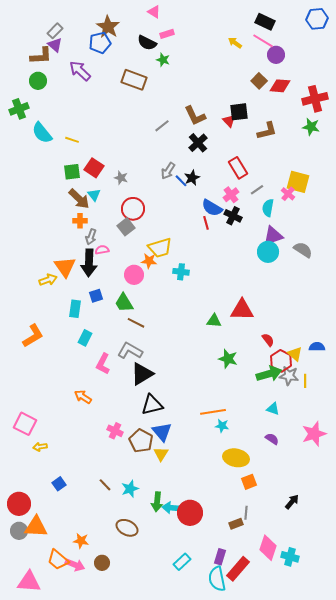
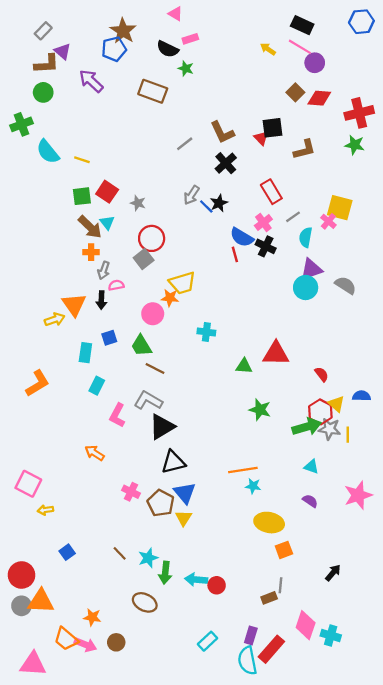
gray rectangle: (55, 31) -> (43, 31), moved
black arrow: (89, 263) -> (101, 300), size x0.6
cyan cross: (181, 272) -> (206, 332), moved
red semicircle: (268, 340) -> (322, 374), moved
green arrow: (157, 502) -> (165, 573), moved
red circle: (190, 513) -> (217, 585), size x0.6

